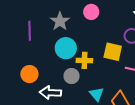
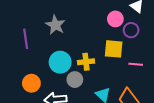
pink circle: (91, 12) -> (115, 19), moved
cyan circle: (66, 48) -> (60, 62), moved

